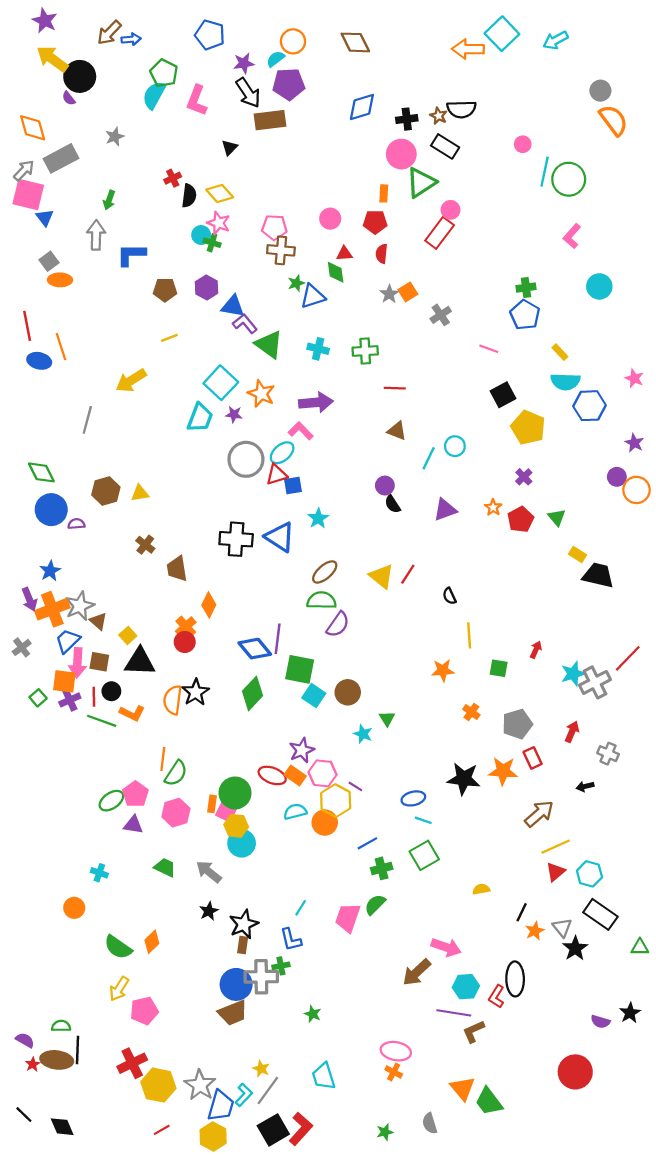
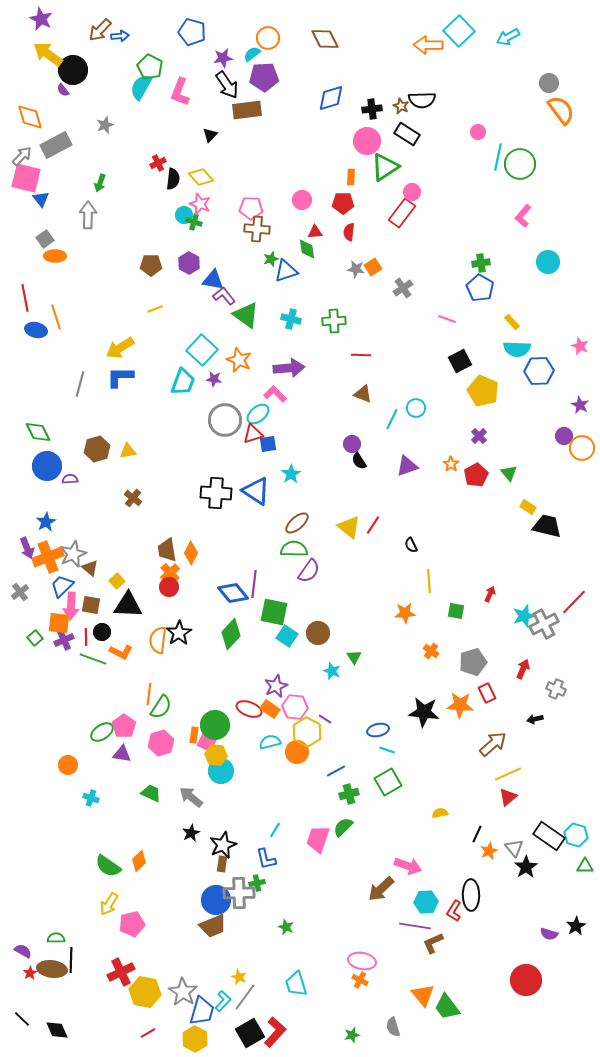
blue L-shape: (131, 255) -> (120, 377), moved
gray star: (389, 294) -> (356, 269), turned -30
brown trapezoid: (177, 569) -> (167, 550), moved
cyan hexagon: (589, 874) -> (576, 835), moved
orange circle: (74, 908) -> (68, 765), moved

